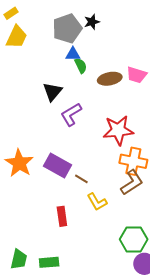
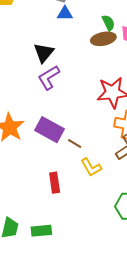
green semicircle: (81, 66) -> (108, 23), moved
purple L-shape: (71, 114) -> (49, 77), moved

